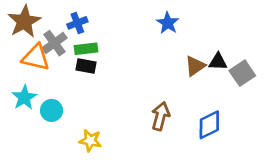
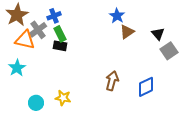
green rectangle: (86, 49) -> (60, 34), turned 70
black triangle: (218, 62) -> (158, 34), moved, turned 48
brown triangle: (195, 66) -> (127, 32), moved
cyan circle: (52, 110) -> (36, 103), moved

